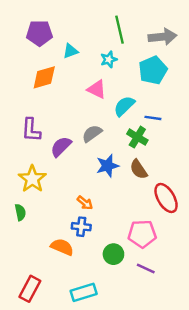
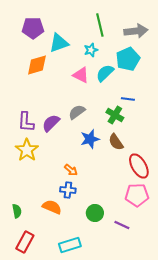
cyan triangle: (70, 51) -> (59, 43), size x1.5
cyan semicircle: (124, 106) -> (105, 73), moved
purple L-shape: (31, 130) -> (26, 122), moved
green semicircle: (20, 212) -> (17, 211), moved
pink pentagon: (142, 234) -> (137, 195), moved

